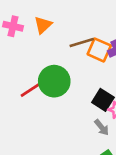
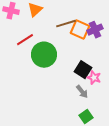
red line: (31, 90) -> (25, 40), moved

